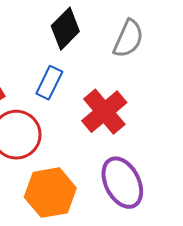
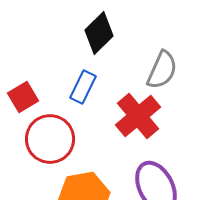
gray semicircle: (128, 39) -> (162, 70), moved

